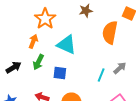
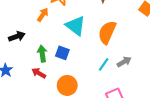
orange semicircle: (110, 32) -> (107, 32), moved
green arrow: (38, 62) -> (42, 54), moved, turned 133

